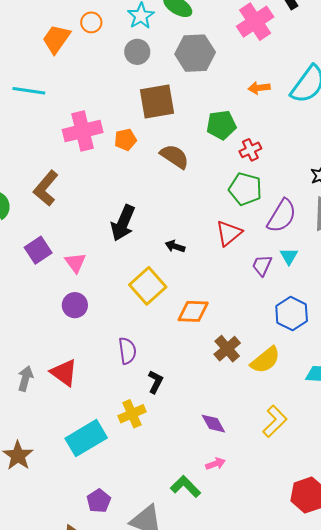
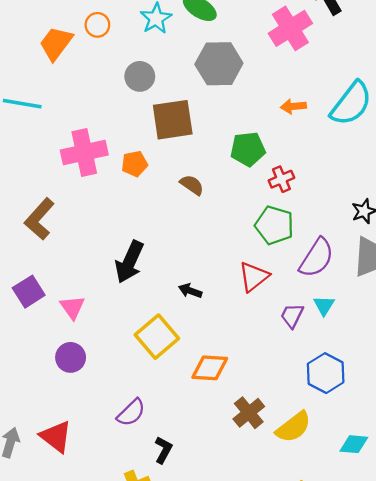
gray circle: (137, 52) -> (140, 76), moved
brown semicircle: (174, 156) -> (192, 185), size x0.7
purple semicircle: (127, 351) -> (131, 413), turned 52

